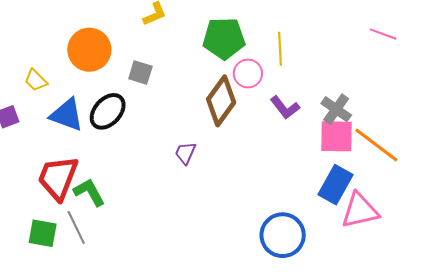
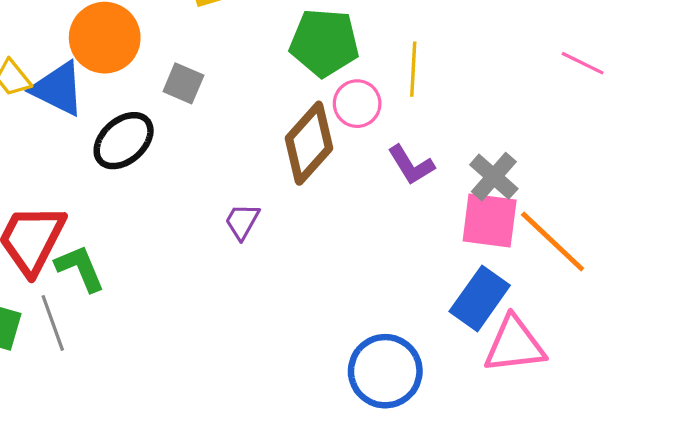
blue triangle: (67, 115) -> (58, 89), moved

